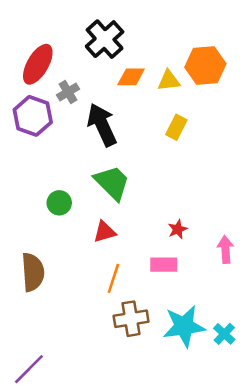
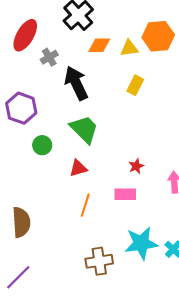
purple hexagon: (33, 116) -> (21, 108), moved
brown semicircle: (33, 272) -> (21, 222), moved
brown cross: (131, 319) -> (99, 261), moved

